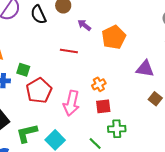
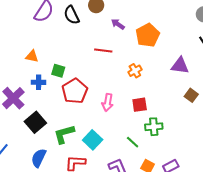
orange cross: (99, 84) -> (135, 71), moved
pink arrow: (71, 103) -> (108, 102), size x0.7

